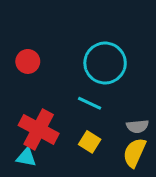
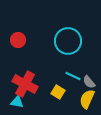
cyan line: (90, 103) -> (73, 76), moved
gray semicircle: (137, 126) -> (89, 82), turned 56

